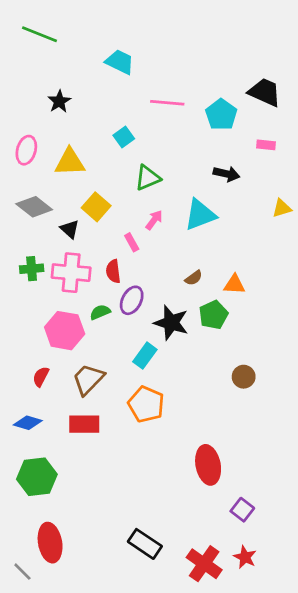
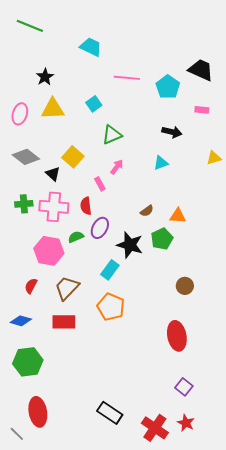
yellow triangle: (70, 162) -> (53, 109), moved
cyan triangle: (200, 215) -> (161, 163), moved, size x0.6
red ellipse: (208, 465) -> (177, 336), moved

